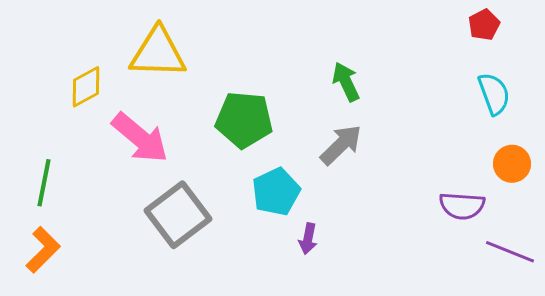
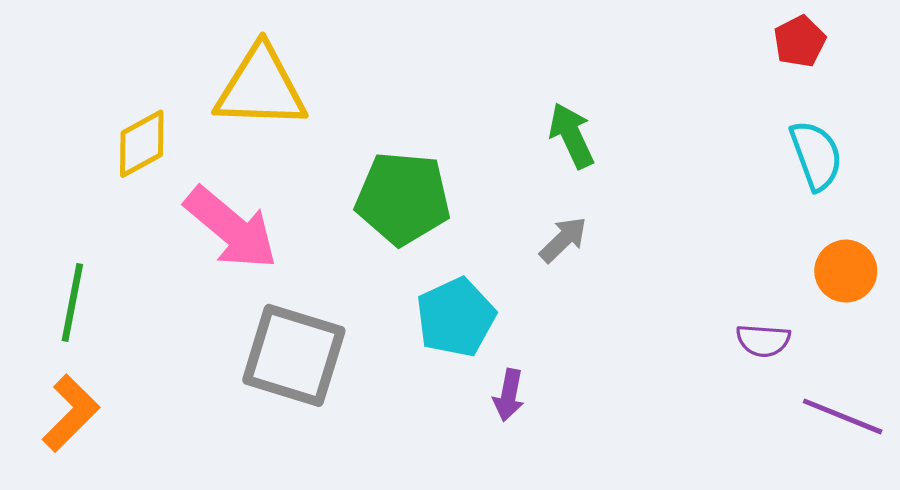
gray arrow: (341, 145) -> (563, 240), size x0.7
purple semicircle: (462, 206) -> (763, 340), size x0.7
gray square: (178, 215) -> (294, 355), turned -36

